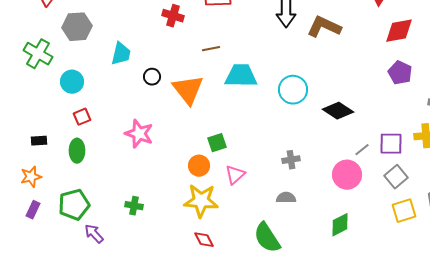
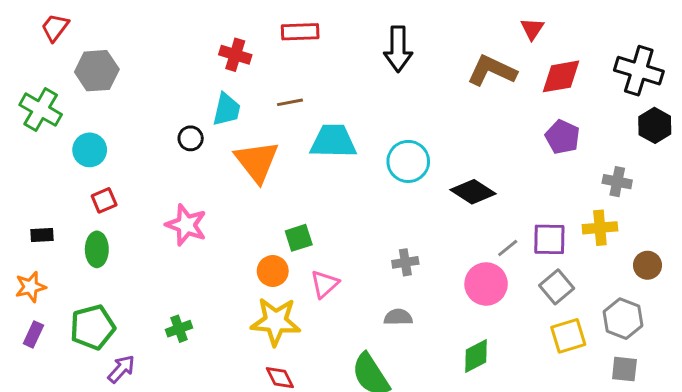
brown L-shape: (324, 27) -> (492, 71), moved
cyan trapezoid: (121, 54) -> (227, 110), moved
black circle: (152, 77) -> (191, 138), moved
green cross: (134, 206) -> (179, 329), turned -30
purple arrow: (94, 234) -> (121, 369), turned 85

